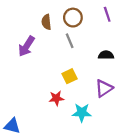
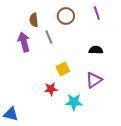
brown semicircle: (46, 22) -> (34, 20), moved
gray line: (70, 41) -> (49, 37), moved
purple arrow: (27, 46) -> (24, 42), turned 132

